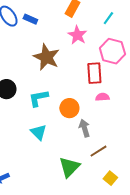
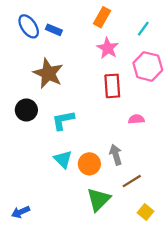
brown star: (46, 57) -> (48, 73), moved
red rectangle: (94, 73) -> (112, 86), moved
orange circle: (69, 108) -> (89, 164), moved

